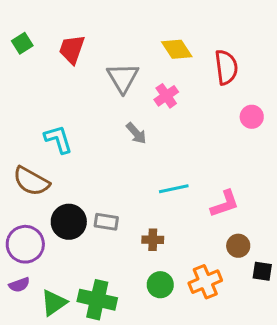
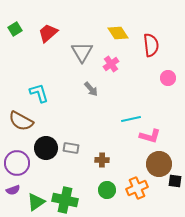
red trapezoid: (72, 49) -> (48, 33), turned 30
cyan line: (174, 189) -> (131, 119), moved
pink L-shape: (225, 204) -> (150, 136), turned 35
brown circle: (238, 246) -> (159, 164), size x1.6

